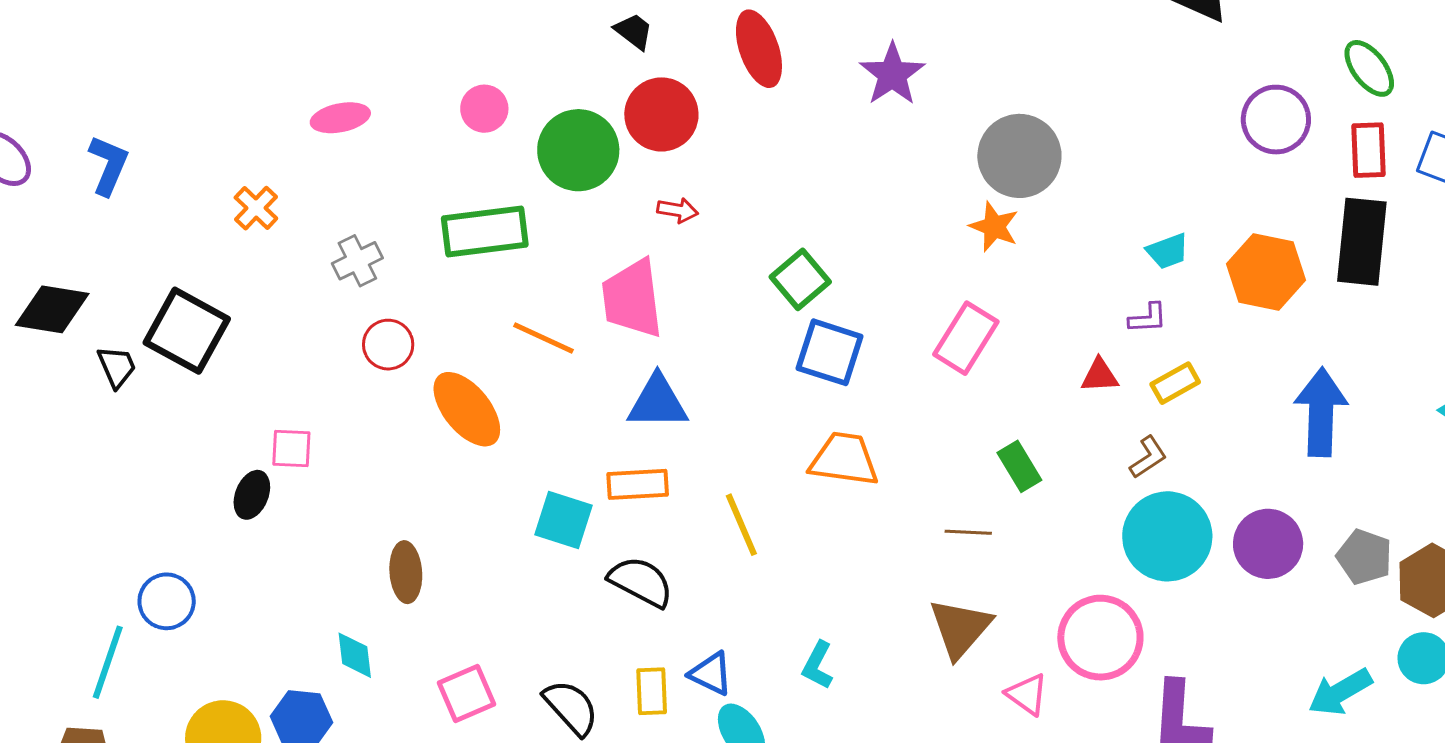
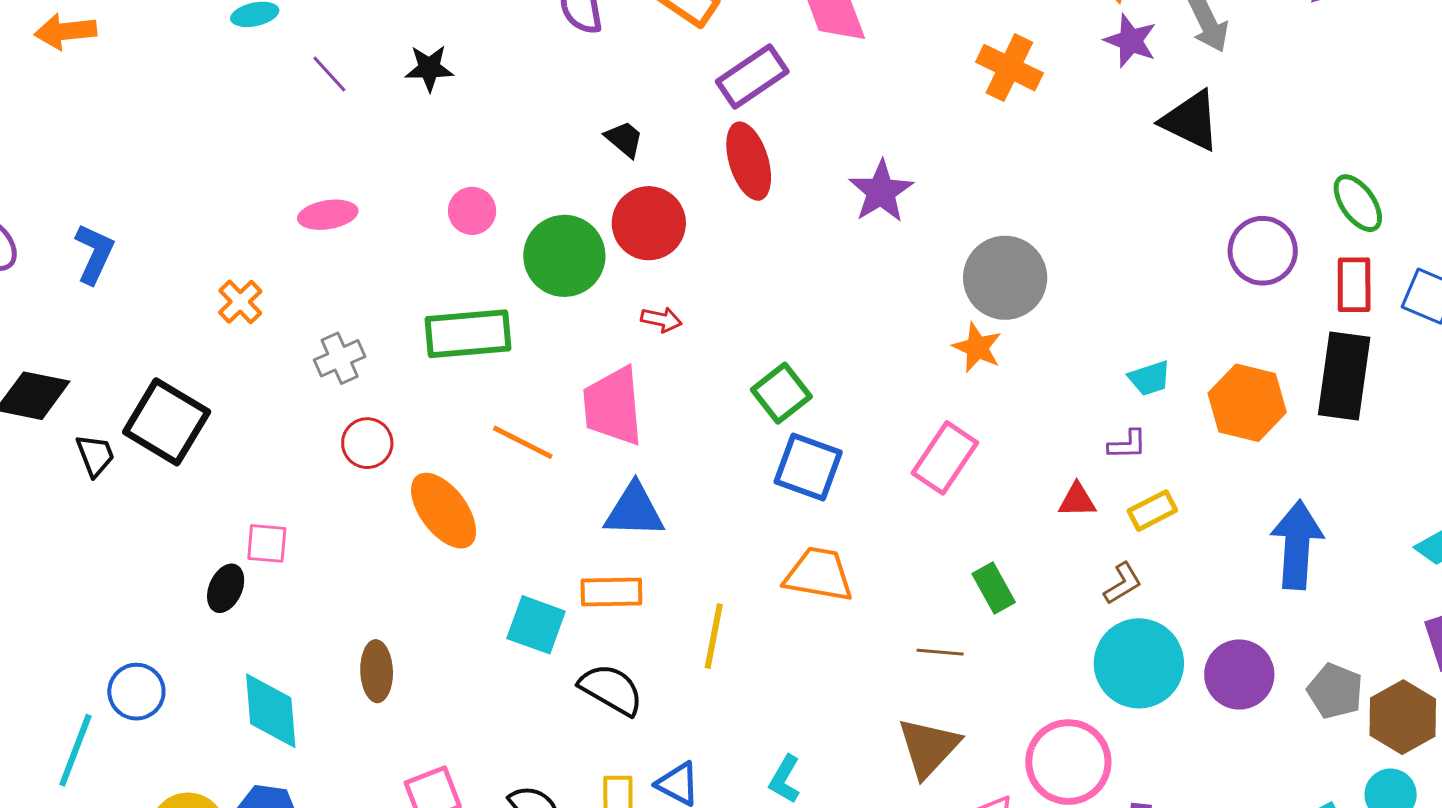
yellow line: (741, 525) -> (714, 636), turned 32
cyan diamond: (355, 655) -> (271, 711), moved, size x1.6

